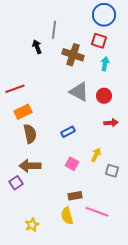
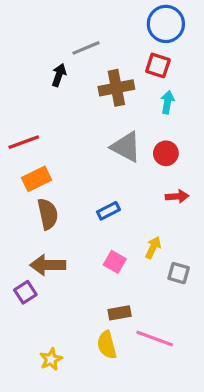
gray line: (54, 30) -> (86, 48), turned 60
black arrow: (37, 47) -> (59, 75), turned 40
brown cross: (73, 55) -> (116, 88), turned -30

